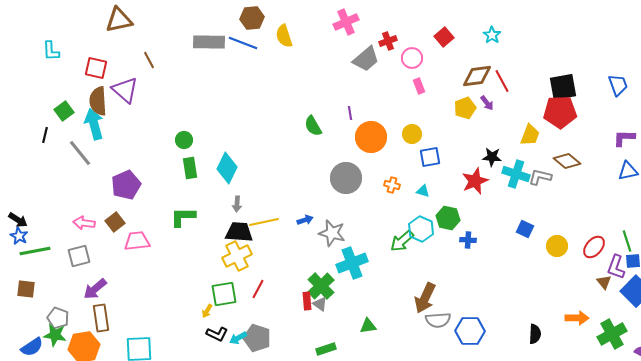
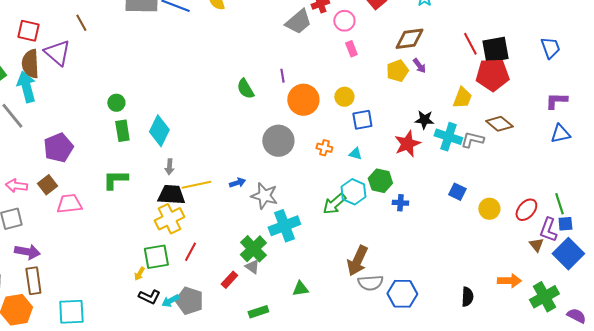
red line: (502, 81) -> (470, 44), moved
purple arrow: (95, 289) -> (27, 252), turned -130
red rectangle: (307, 301) -> (229, 280), moved, turned 48

